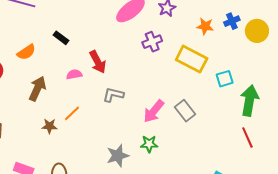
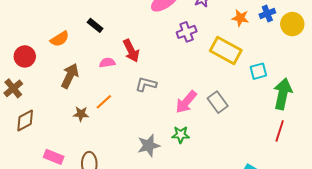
red line: (247, 138) -> (280, 131), turned 40

